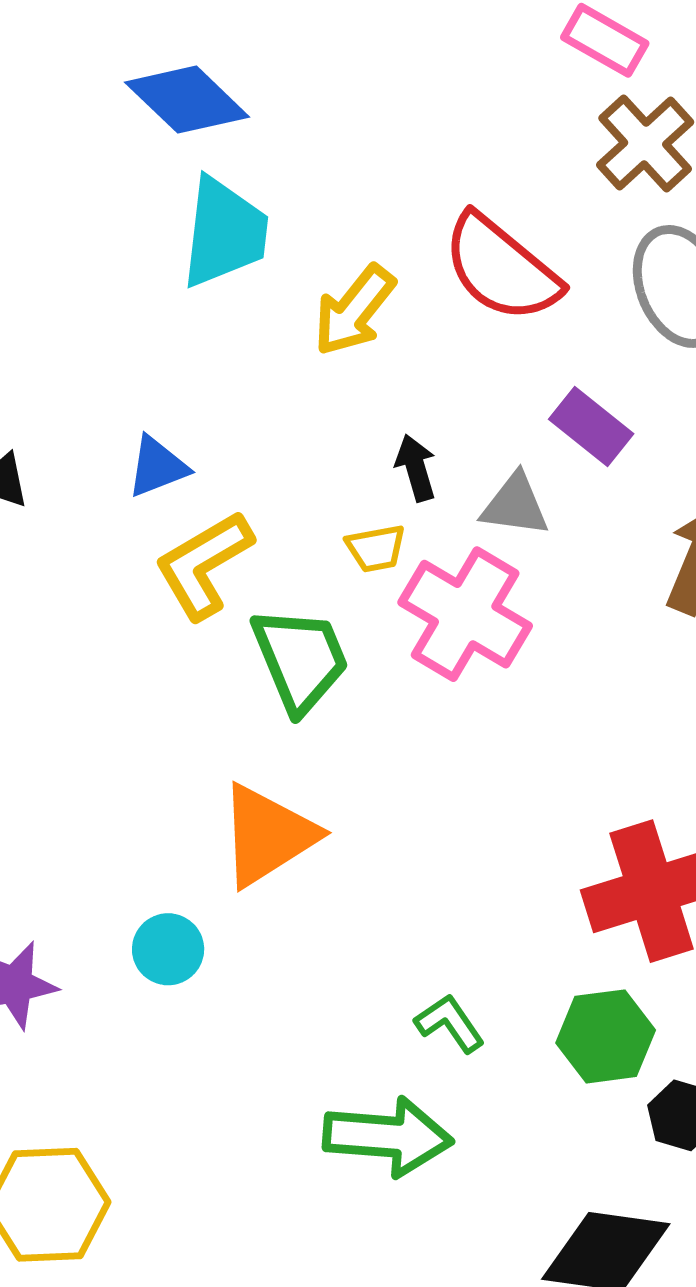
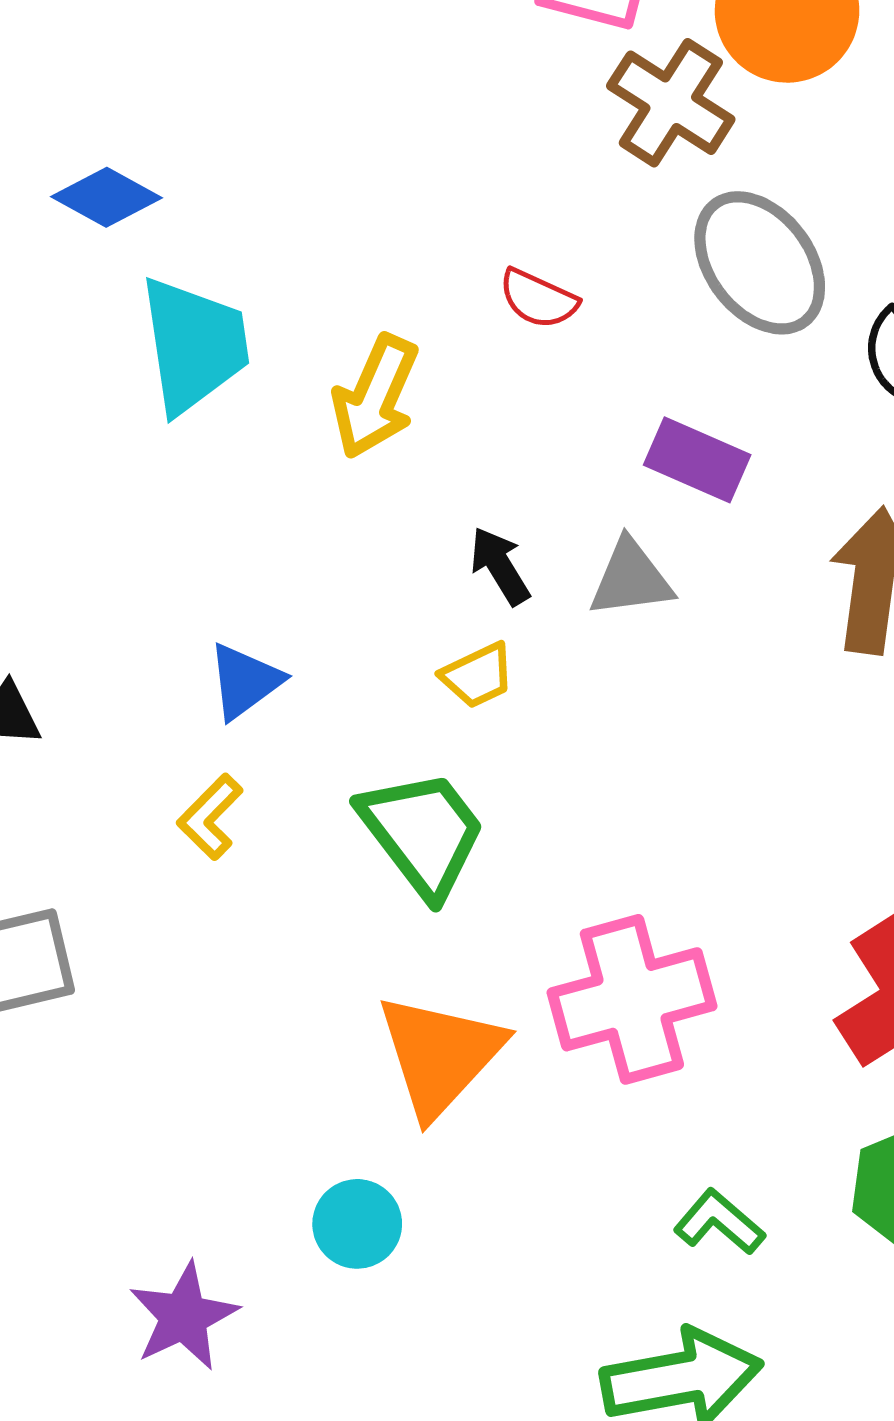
blue diamond: (187, 100) -> (107, 197), size x0.7
red semicircle: (501, 268) -> (538, 299), size x0.5
blue triangle: (157, 467) -> (245, 681), moved
yellow L-shape: (204, 565) -> (210, 817), moved, size x0.6
pink cross: (465, 614) -> (632, 999), moved, turned -31

